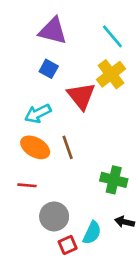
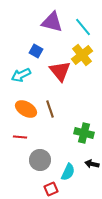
purple triangle: (53, 31) -> (52, 22), moved
cyan arrow: (38, 114) -> (21, 75), moved
red square: (68, 245) -> (51, 189), moved

